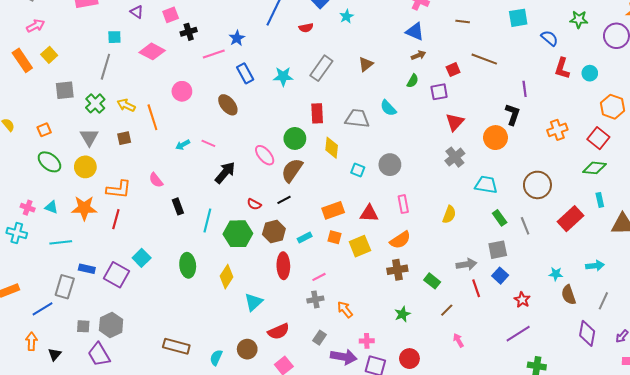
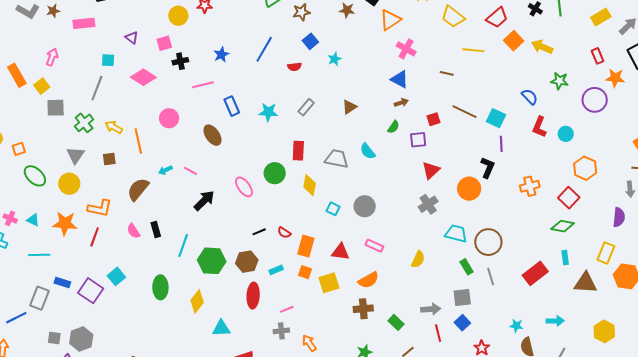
cyan square: (518, 18) -> (496, 118), moved, turned 30
pink arrow: (36, 26) -> (52, 57), moved, turned -48
blue star: (237, 38) -> (221, 55), moved
yellow square: (49, 55) -> (42, 86), moved
gray rectangle: (321, 68) -> (306, 107), size x0.7
orange square: (44, 130) -> (19, 149), moved
brown semicircle: (292, 170) -> (138, 189), moved
pink semicircle: (156, 180) -> (133, 231), moved
brown circle: (537, 185) -> (488, 242), moved
red semicircle: (254, 204) -> (284, 233), moved
pink rectangle: (403, 204) -> (374, 246), turned -60
orange rectangle: (333, 210) -> (306, 246), turned -60
cyan triangle: (254, 302) -> (221, 328), turned 36

